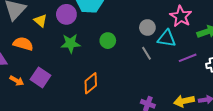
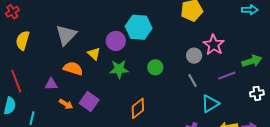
pink star: (181, 16) -> (214, 45), moved
yellow triangle: (40, 21) -> (94, 54), moved
cyan triangle: (167, 38) -> (210, 104), moved, turned -42
purple line: (188, 58) -> (227, 76), moved

